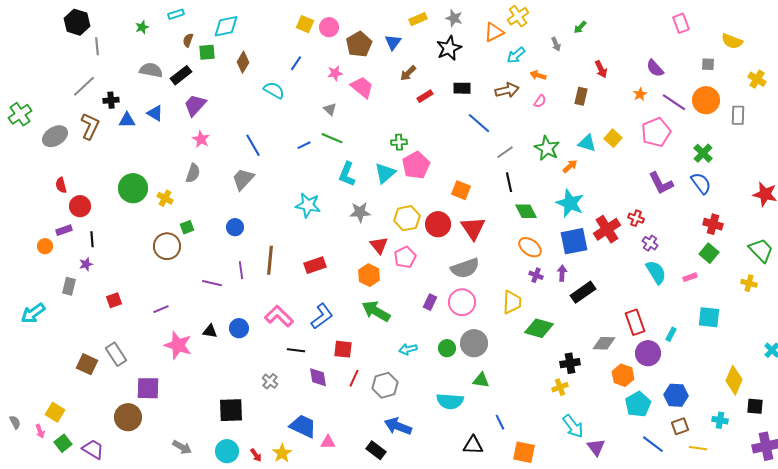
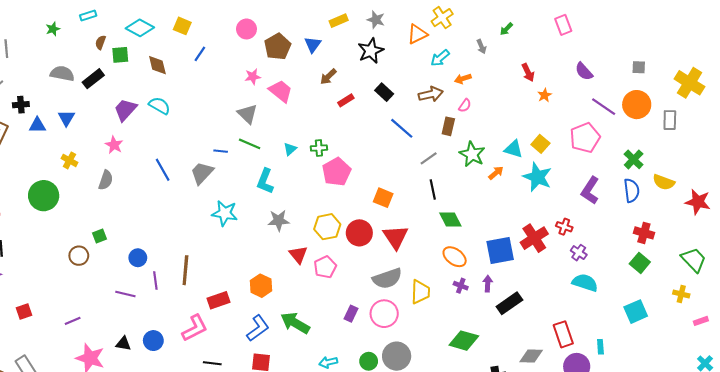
pink rectangle: (681, 23) -> (563, 25), moved
yellow square: (305, 24) -> (182, 26), moved
cyan diamond: (226, 26) -> (140, 28), turned 40
yellow semicircle: (732, 41) -> (664, 182), moved
brown diamond: (243, 62) -> (157, 65), turned -45
blue line: (296, 63) -> (200, 54), moved
orange arrow: (538, 75) -> (463, 79), turned -35
yellow cross: (757, 79) -> (690, 83), size x1.6
black rectangle: (462, 88) -> (384, 92), turned 42
cyan semicircle: (274, 90) -> (160, 106), moved
orange star: (640, 94) -> (545, 95), moved
brown rectangle: (581, 96) -> (448, 126), moved
purple trapezoid: (195, 105) -> (125, 110), moved
gray triangle: (330, 109) -> (248, 114), size x1.5
blue triangle: (155, 113) -> (66, 118), turned 30
blue line: (253, 145) -> (163, 170), moved
blue line: (304, 145) -> (221, 151), turned 32
cyan triangle: (385, 173) -> (290, 149), moved, size x0.6
gray trapezoid: (243, 179) -> (202, 173), moved
purple L-shape: (661, 183) -> (590, 190), turned 60
blue semicircle: (701, 183) -> (632, 190), turned 30
yellow cross: (165, 198) -> (69, 160), moved
cyan star: (570, 203) -> (537, 177), moved
blue circle: (235, 227) -> (138, 258), moved
brown circle: (167, 246) -> (79, 256), size x0.7
red rectangle: (315, 265) -> (219, 300), moved
cyan semicircle: (656, 272) -> (585, 283), turned -40
orange hexagon: (369, 275) -> (261, 286), moved
pink rectangle: (690, 277) -> (701, 321), moved
yellow trapezoid: (512, 302) -> (420, 292), moved
pink L-shape: (279, 316) -> (195, 328), turned 108
blue L-shape: (322, 316) -> (258, 328), moved
cyan square: (709, 317) -> (636, 312), moved, turned -30
cyan rectangle: (671, 334) -> (600, 347), turned -32

